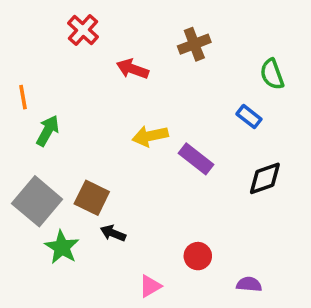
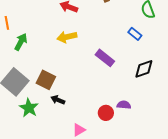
yellow arrow: (150, 136) -> (67, 37), moved
purple semicircle: (249, 284) -> (124, 105), moved

